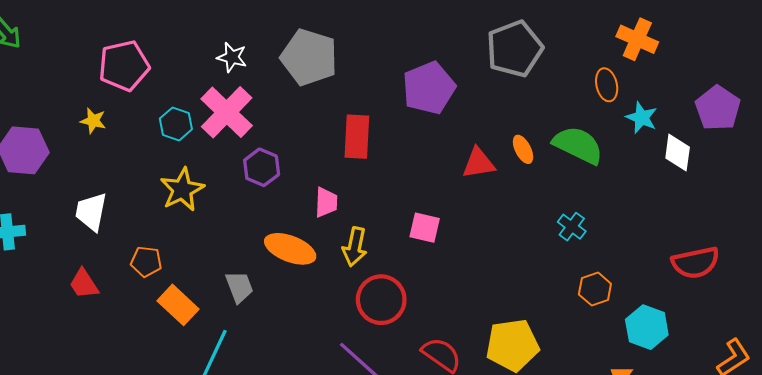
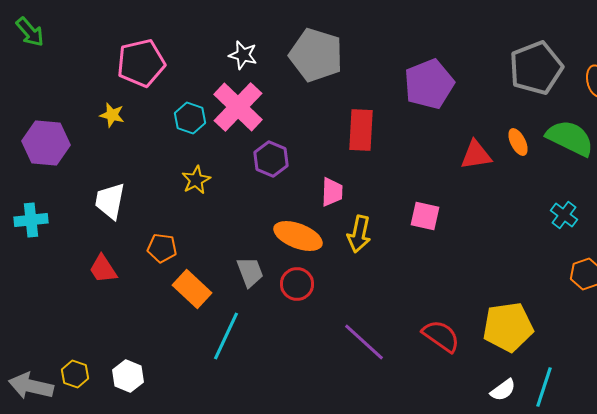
gray pentagon: (515, 49) -> (536, 68), moved
yellow star: (182, 190) -> (196, 180), size x0.7
red circle: (381, 300) -> (297, 284), moved, size x0.7

